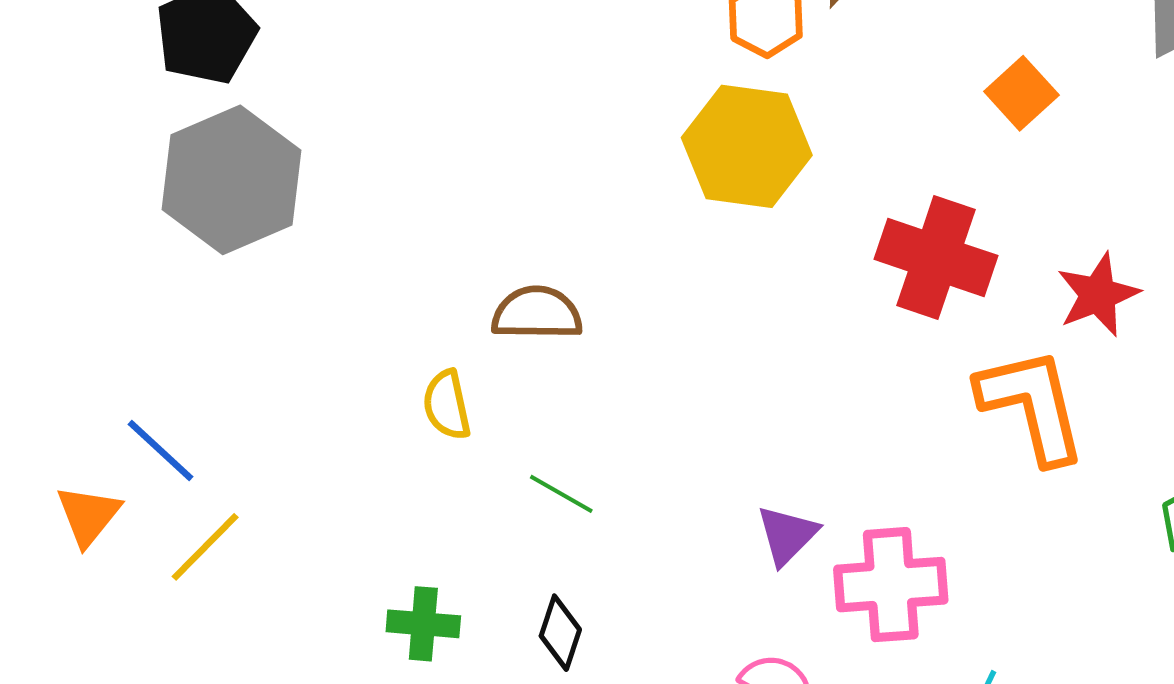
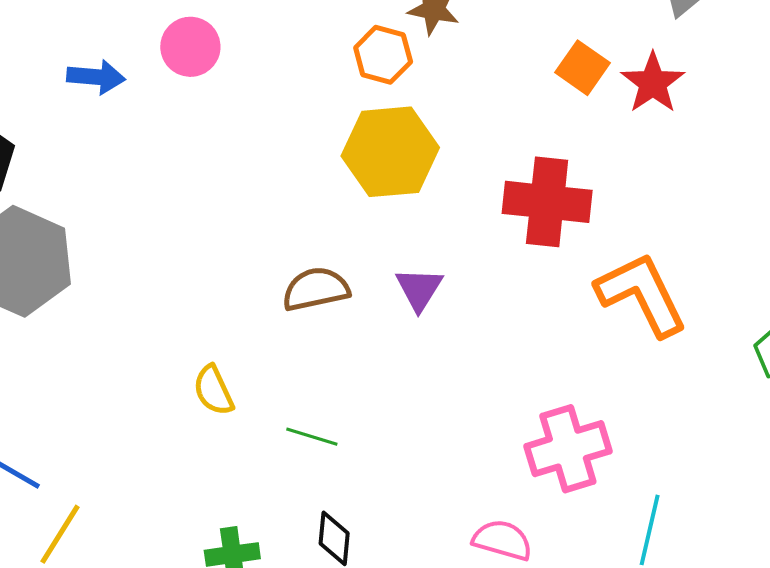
red star: (1098, 295) -> (653, 83), moved
brown semicircle: (537, 313) -> (316, 289), moved
purple triangle: (787, 535) -> (419, 289), moved

